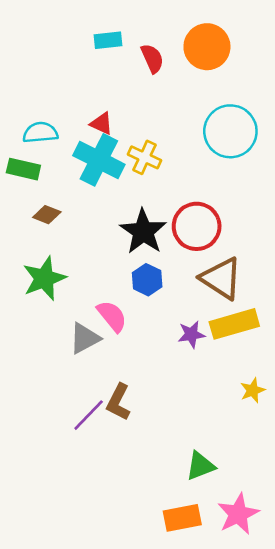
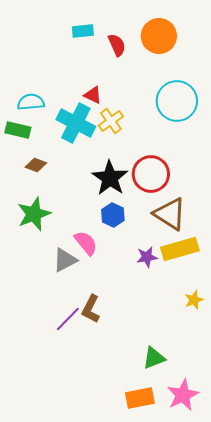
red triangle: (102, 124) -> (93, 95), moved
yellow cross: (144, 157) -> (111, 121), turned 30

